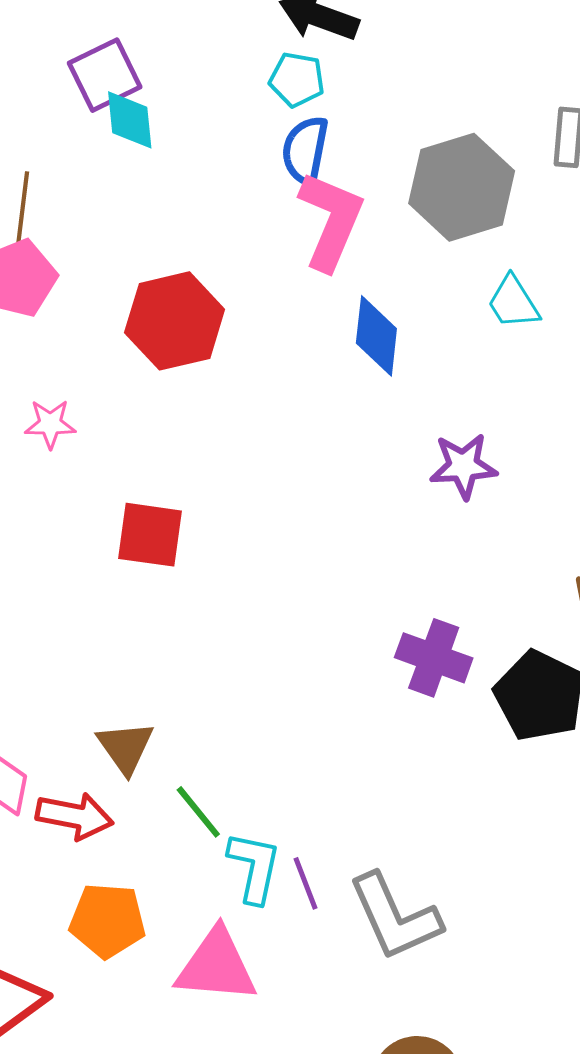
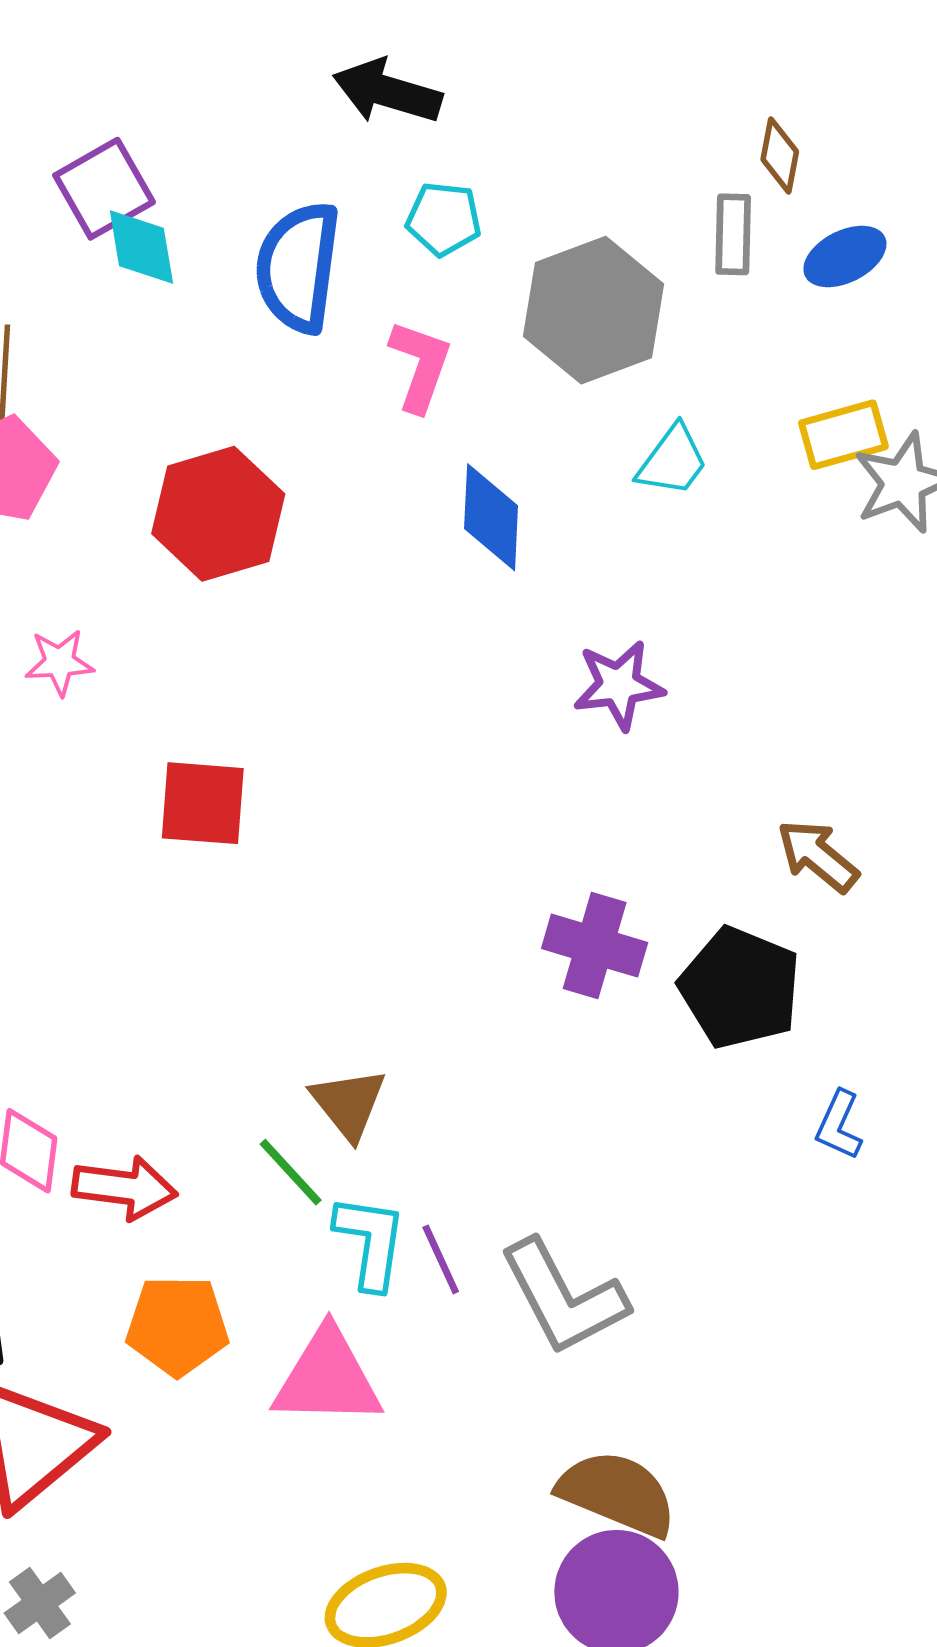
cyan pentagon: (297, 80) -> (444, 219), moved
blue semicircle: (305, 150) -> (298, 267), moved, size x1.4
pink L-shape: (331, 221) -> (420, 366), size x0.7
cyan trapezoid: (513, 302) -> (672, 461), turned -108
brown triangle: (125, 747) -> (349, 1104), moved

